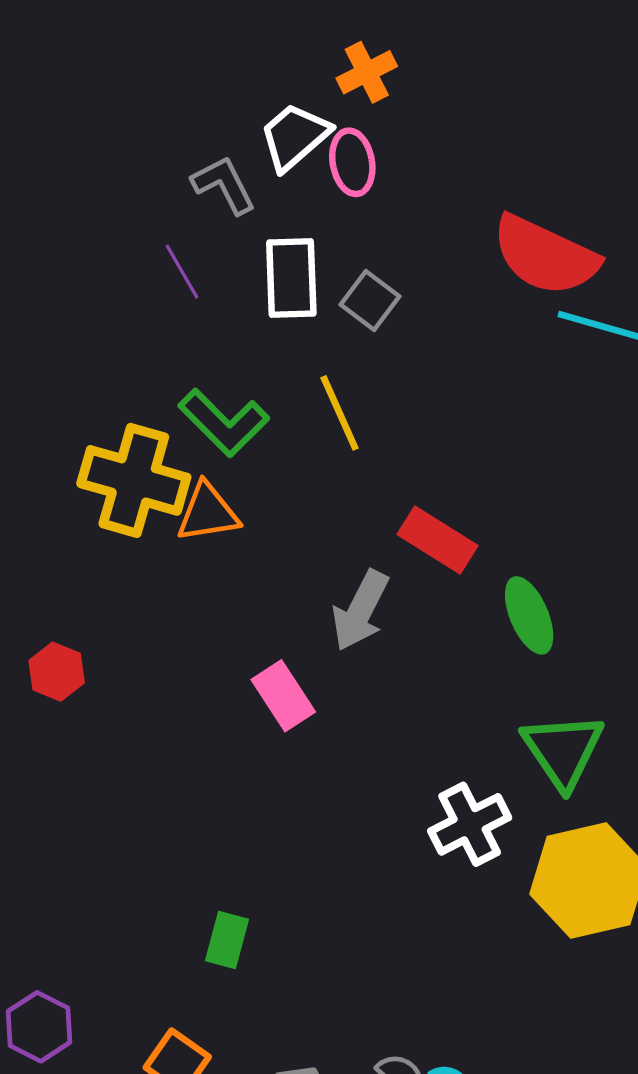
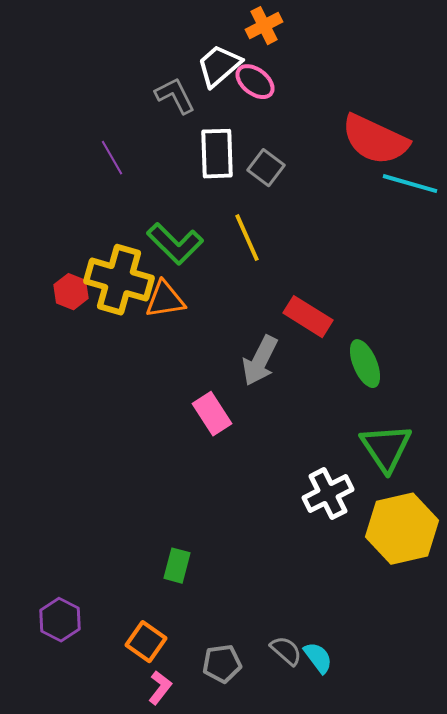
pink ellipse: (352, 162) -> (255, 82), turned -42
purple line: (182, 272) -> (112, 158), moved
red hexagon: (57, 672) -> (71, 292), moved

